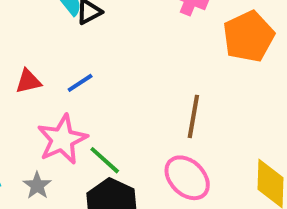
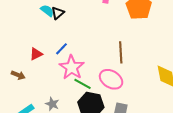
pink star: (62, 139) -> (72, 67), moved
pink ellipse: (187, 178) -> (111, 79), moved

